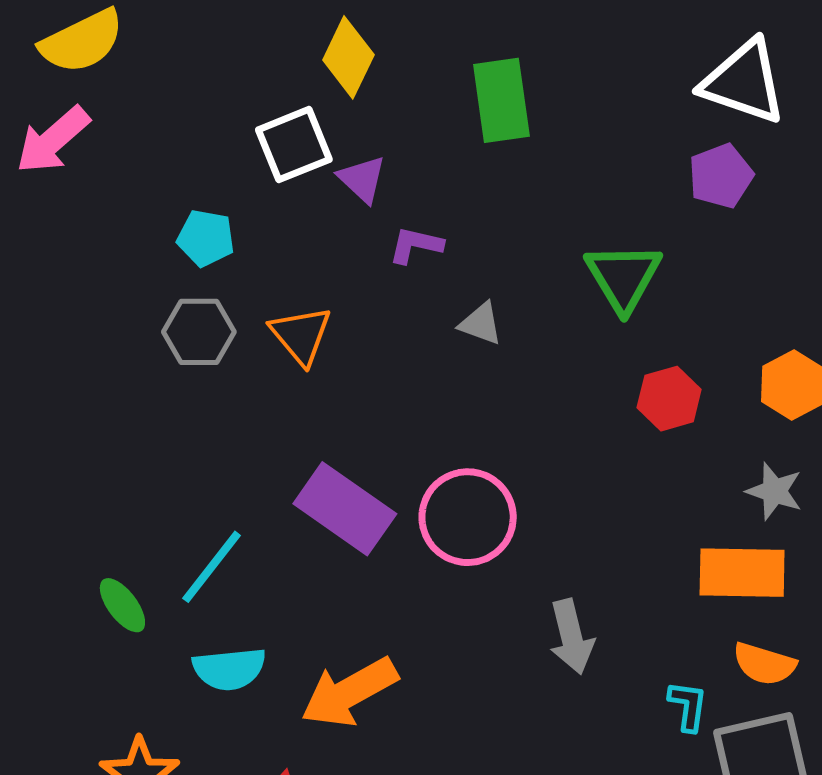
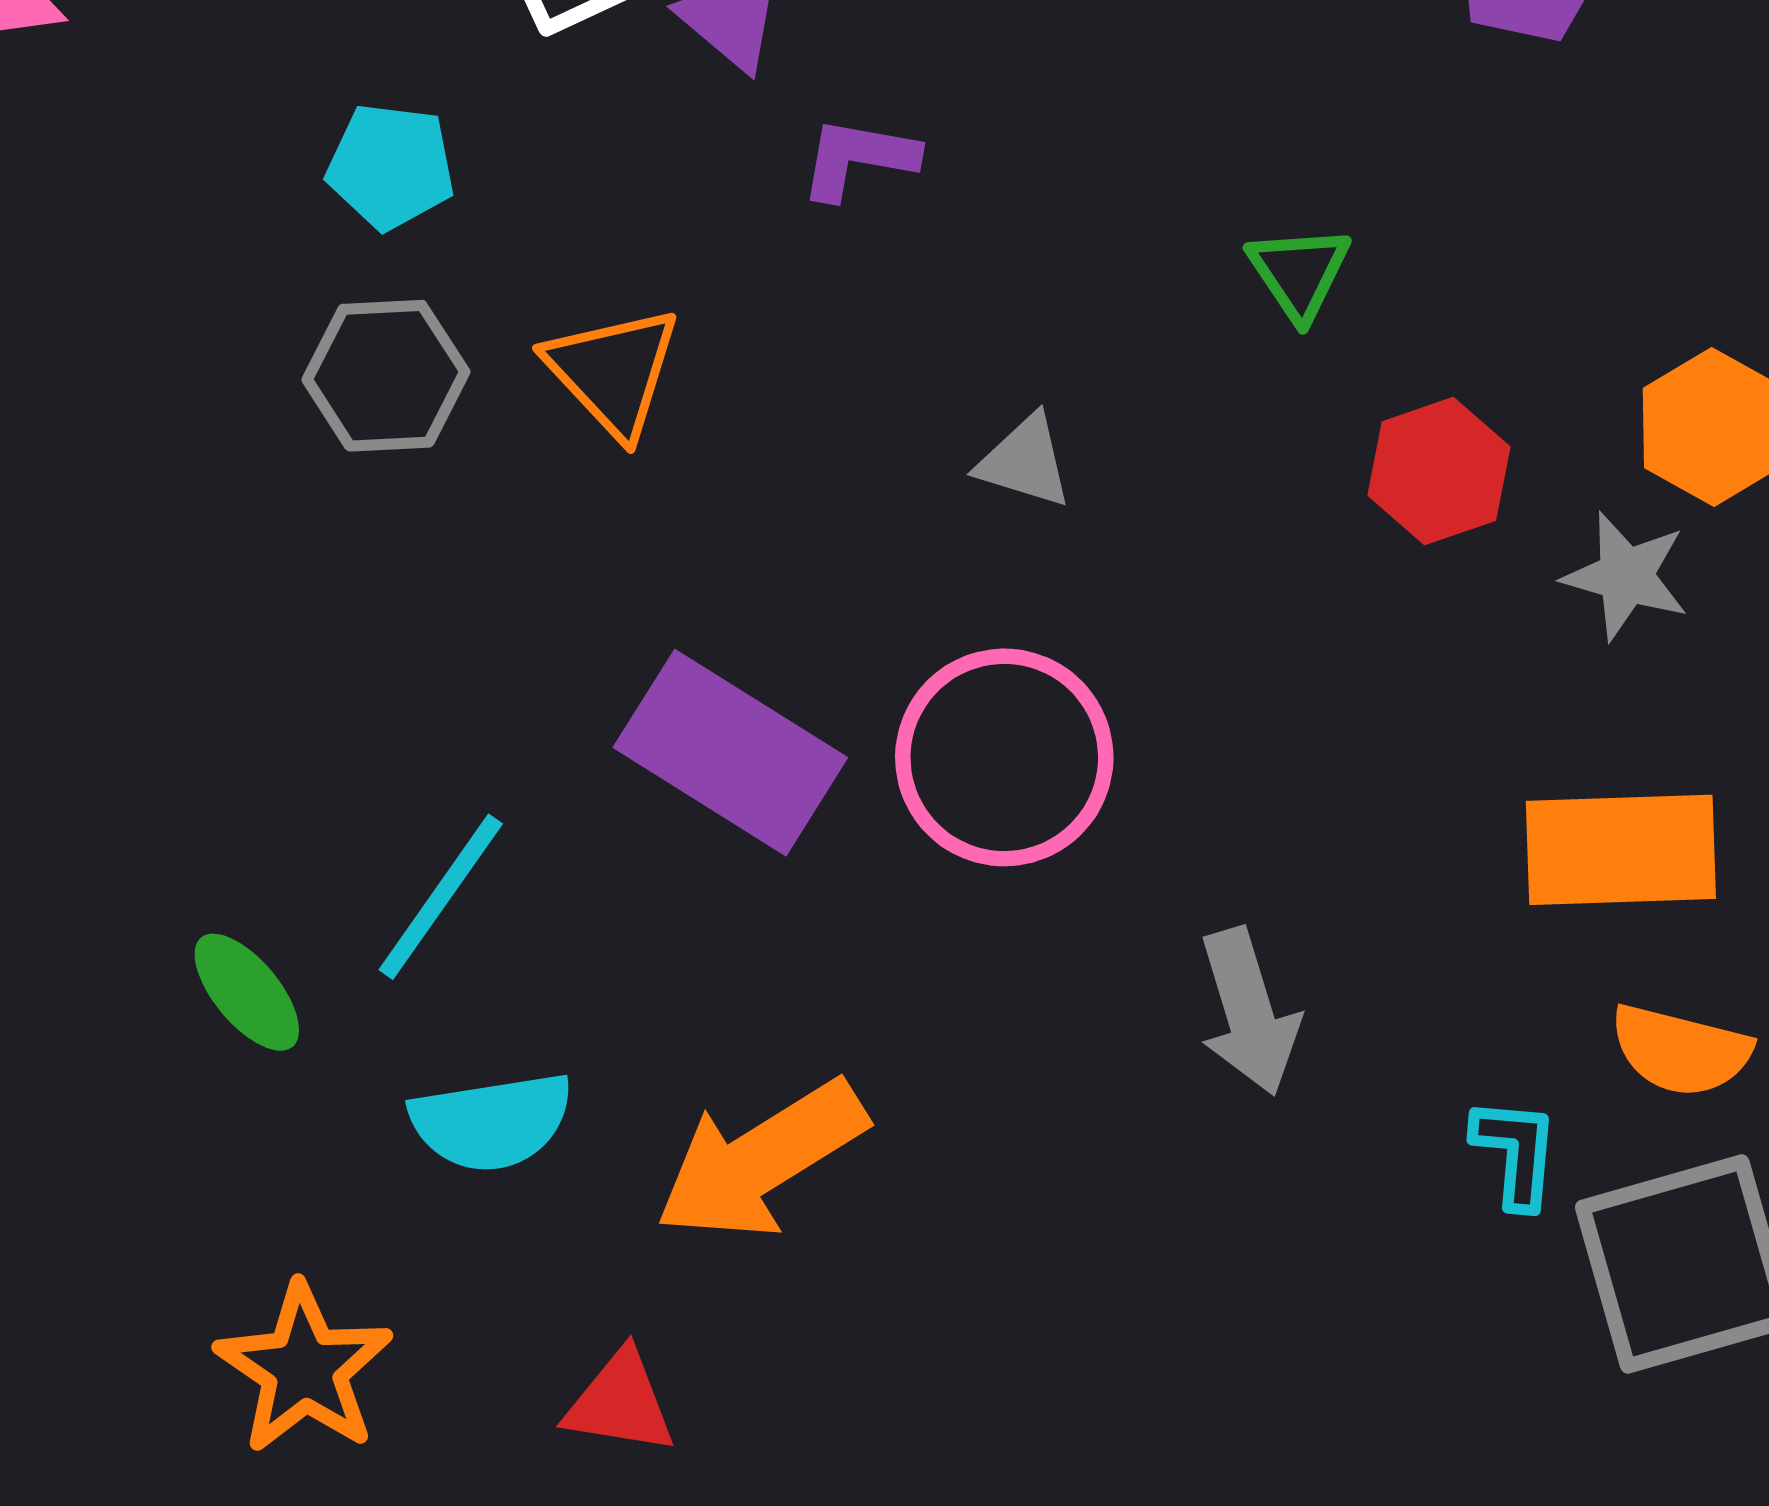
green triangle: (623, 277) -> (1299, 273), moved, size x0.6
gray triangle: (481, 324) -> (1025, 461), moved
gray star: (774, 491) -> (1626, 576), moved

